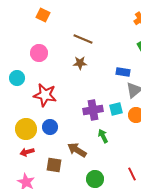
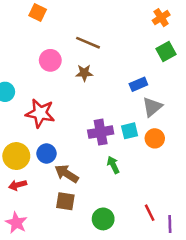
pink circle: (39, 53) -> (50, 60), moved
blue rectangle: (123, 72) -> (138, 84), turned -32
brown arrow: (77, 150) -> (67, 174), moved
brown square: (54, 165) -> (65, 201), moved

